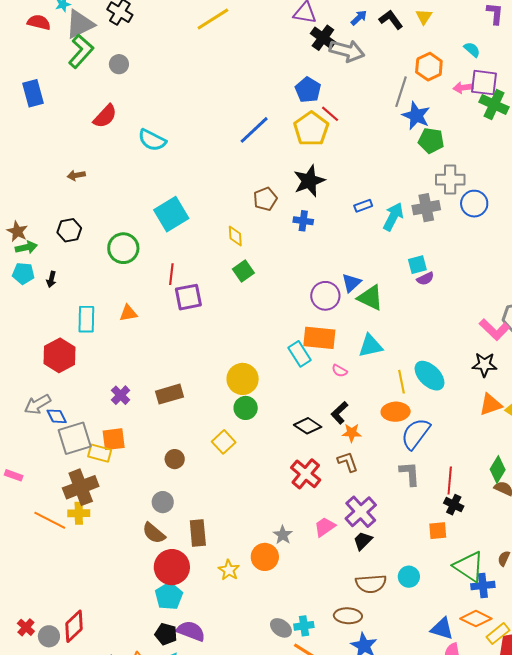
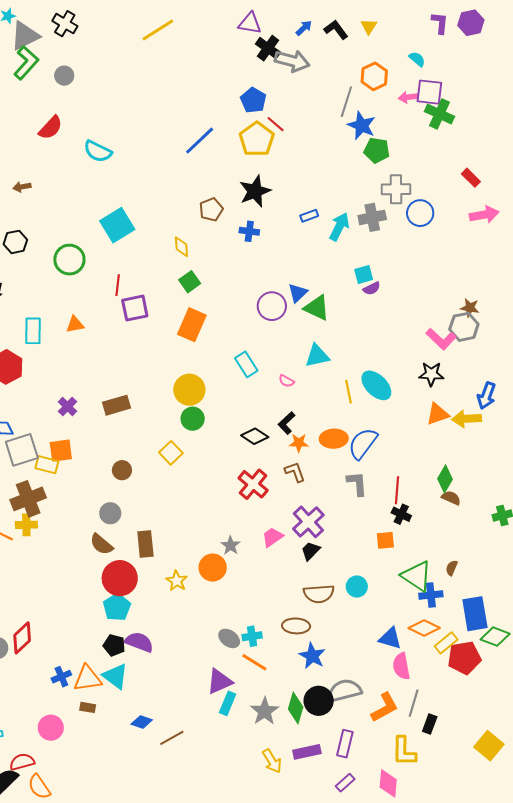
orange rectangle: (319, 338) -> (192, 325), moved, turned -72
orange ellipse: (396, 412) -> (334, 439), moved

